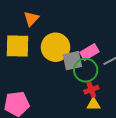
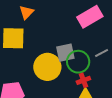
yellow circle: (56, 47) -> (47, 67), moved
pink rectangle: (90, 52) -> (90, 17), moved, size x1.4

